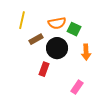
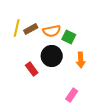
brown rectangle: (36, 39) -> (31, 29), moved
red rectangle: (44, 69) -> (32, 69), moved, turned -56

